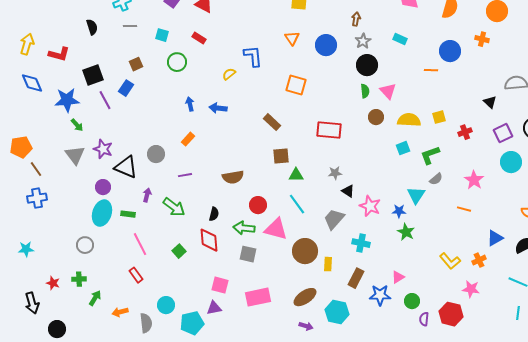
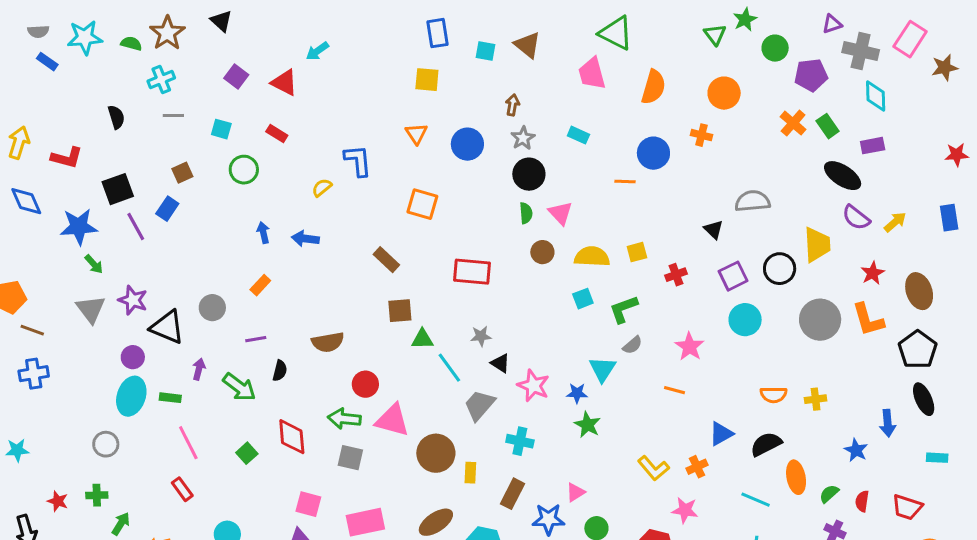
brown line: (36, 169) -> (32, 330), turned -35
cyan line: (297, 204) -> (449, 368), moved
black semicircle: (214, 214) -> (280, 371), moved

